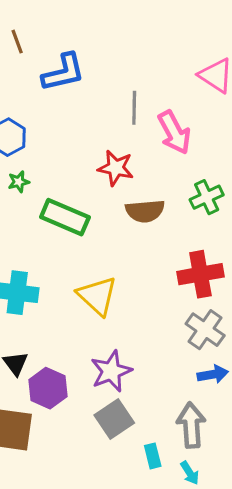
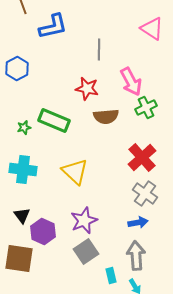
pink arrow: (174, 132) -> (131, 82), moved
green star: (19, 182) -> (24, 128), moved
red cross: (200, 274) -> (142, 158), turned -32
blue arrow: (213, 374) -> (138, 222), moved

